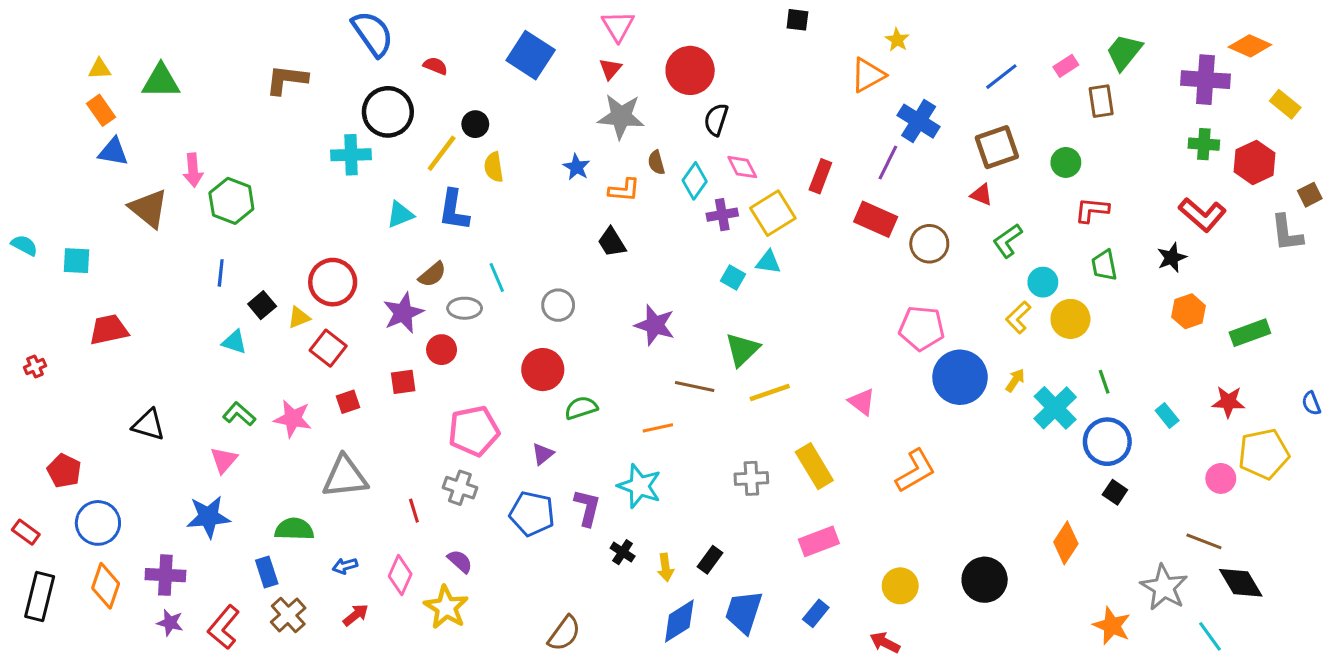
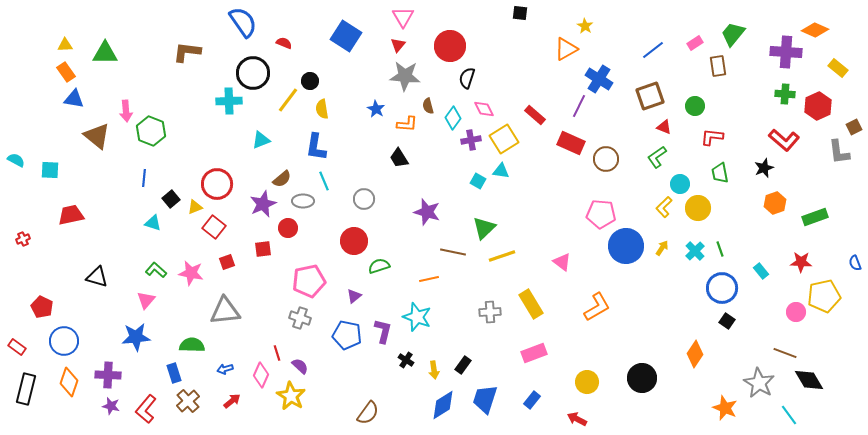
red rectangle: (820, 176) -> (535, 115), turned -70
red triangle: (981, 195) -> (664, 127), moved
blue L-shape: (454, 210) -> (316, 147), moved
cyan cross: (1055, 408) -> (695, 251), moved, size x0.7
red line: (414, 511) -> (277, 353), moved

